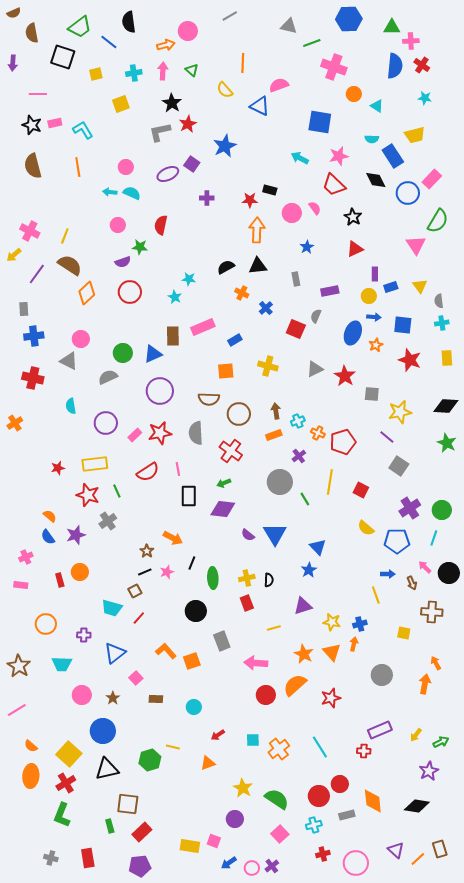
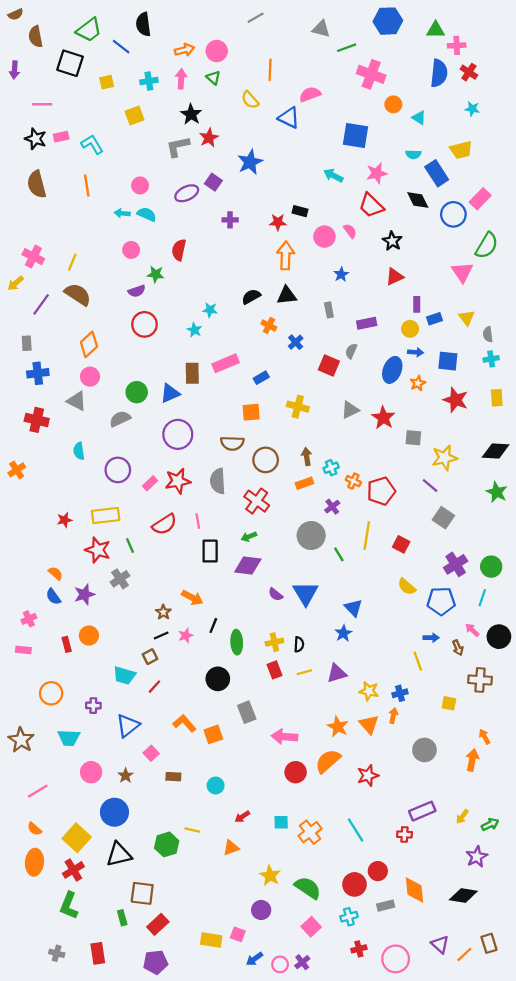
pink circle: (188, 31) -> (217, 51), moved
orange diamond: (87, 293) -> (89, 344), moved
yellow line: (274, 628) -> (304, 672), moved
pink line: (17, 710) -> (38, 791), moved

